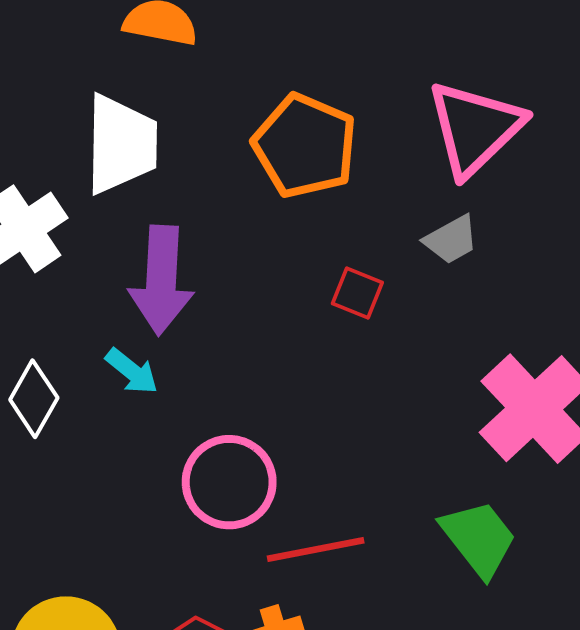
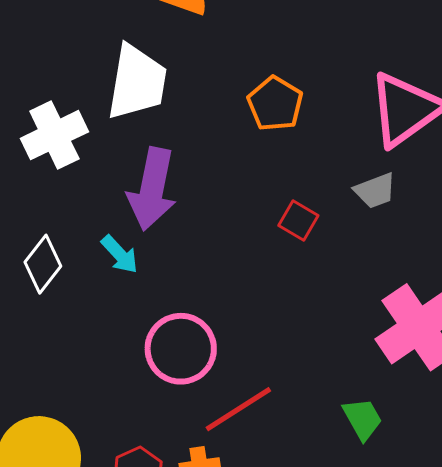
orange pentagon: (305, 146) -> (275, 104), size x0.7
green trapezoid: (479, 538) -> (362, 419), size x0.7
red line: (316, 550) -> (238, 409), turned -30

